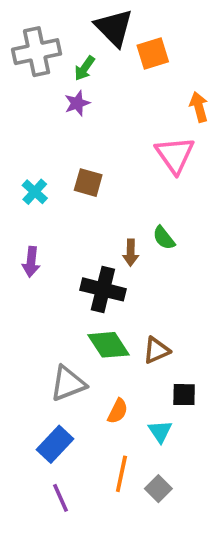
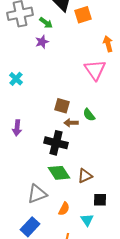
green arrow: (85, 68) -> (46, 23), turned -88
brown square: (88, 183) -> (62, 106), moved
cyan cross: (35, 192) -> (16, 79), moved
brown arrow: (131, 253) -> (71, 123), turned 88

